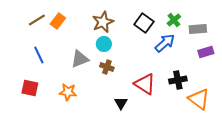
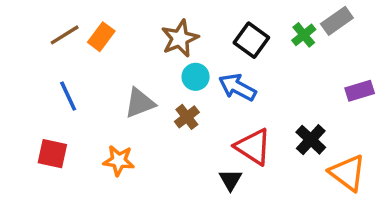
gray rectangle: (198, 29) -> (337, 21), moved, turned -30
blue arrow: (165, 43) -> (237, 87), moved, turned -110
cyan circle: (104, 44) -> (196, 77), moved
brown cross: (107, 67) -> (187, 117), turned 32
black cross: (178, 80) -> (311, 140), turned -36
black triangle: (121, 103) -> (230, 180), moved

